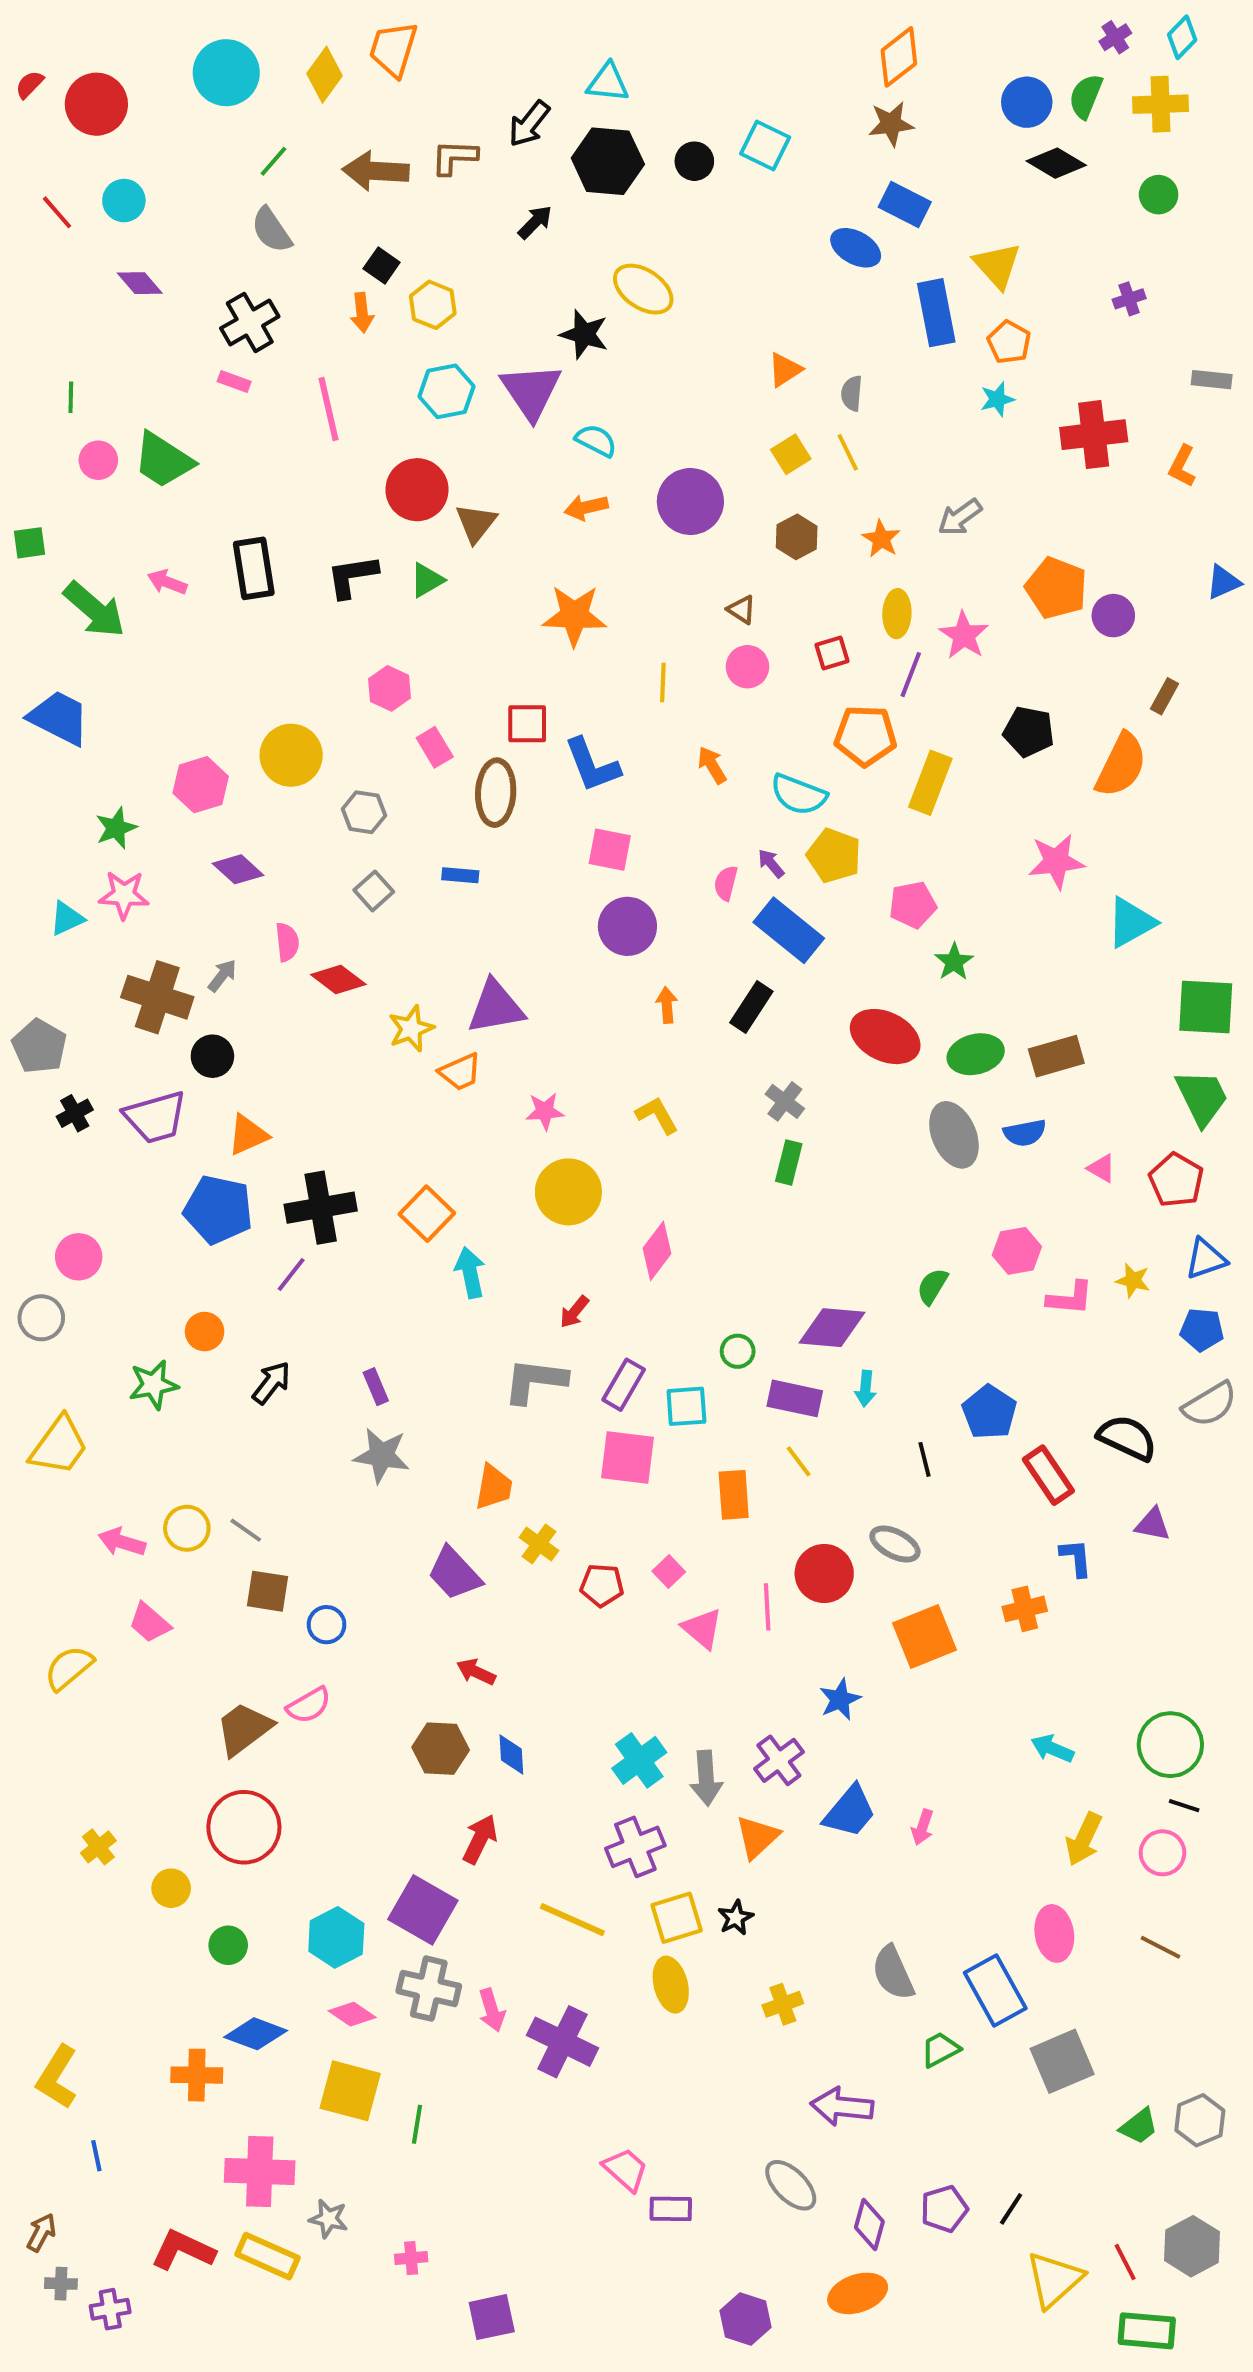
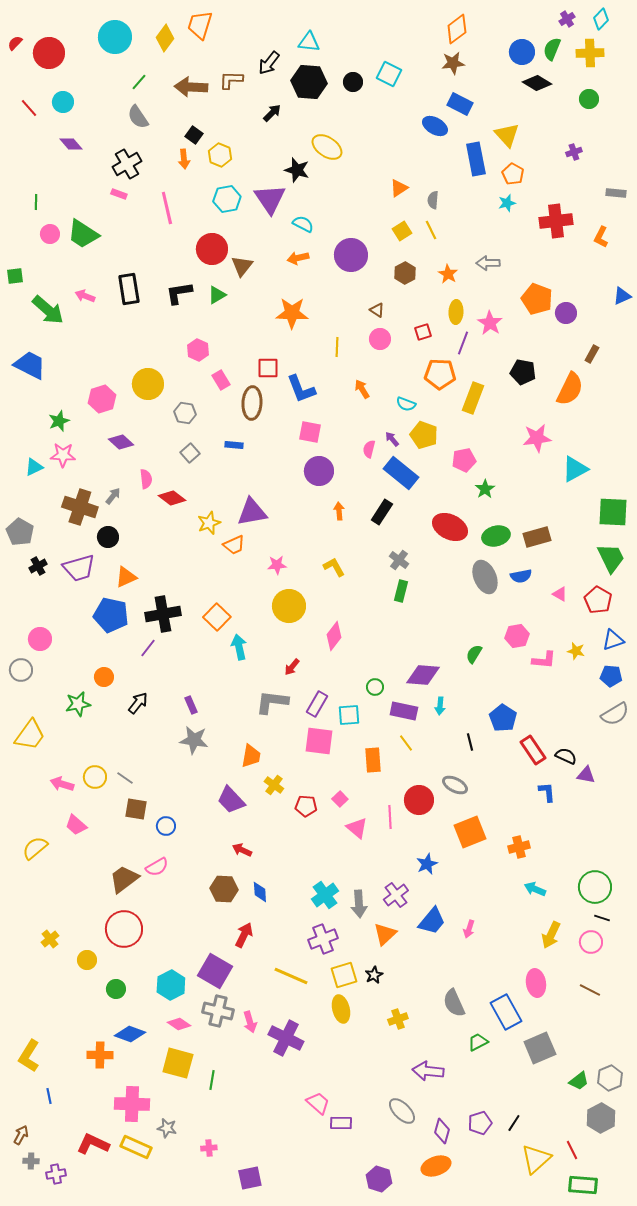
gray arrow: (960, 517) -> (488, 263), turned 35
cyan semicircle: (799, 795) -> (406, 404), size x0.7
black semicircle: (1127, 1438) -> (566, 756), moved, size x0.7
orange cross: (1025, 1609) -> (519, 847), moved
gray hexagon: (1192, 2246) -> (601, 1118), moved

